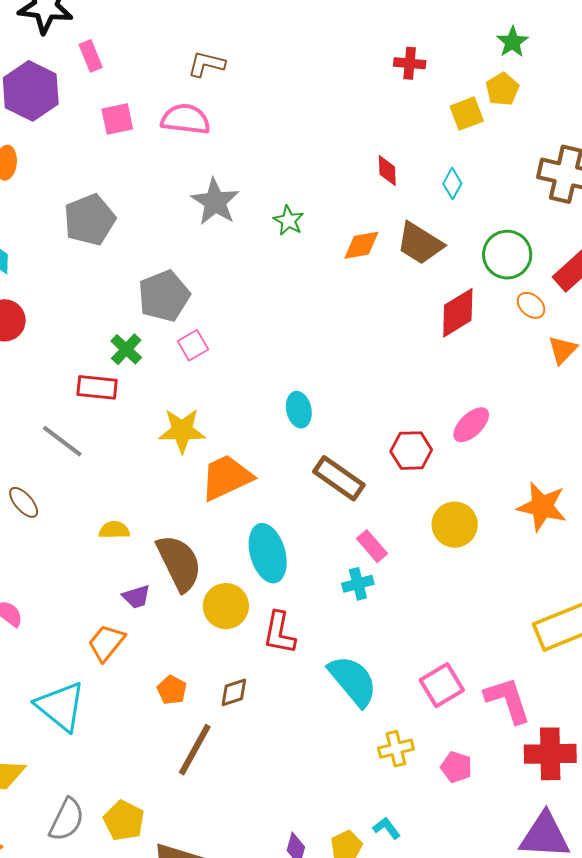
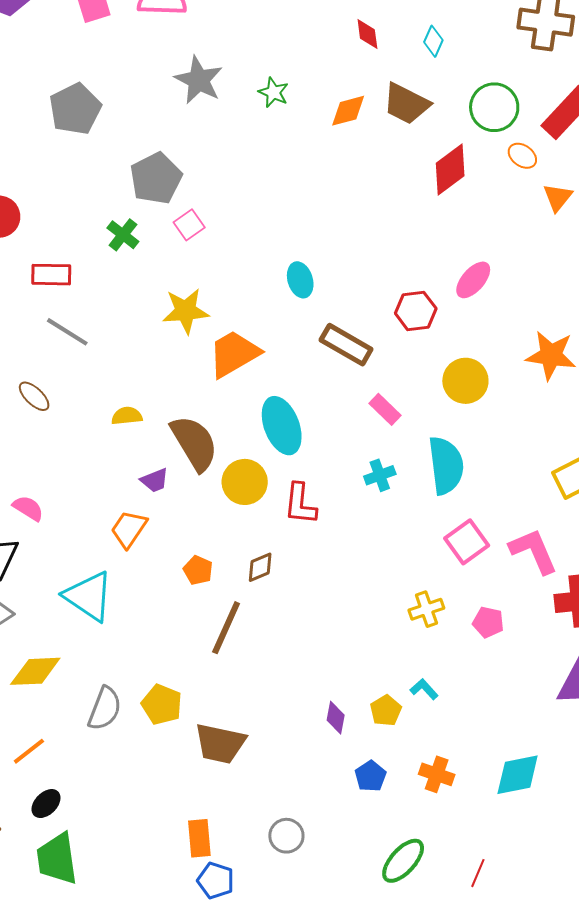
red rectangle: (97, 387) -> (51, 275), moved
cyan cross: (358, 584) -> (380, 475), moved
cyan semicircle: (353, 681) -> (446, 465), moved, turned 38

